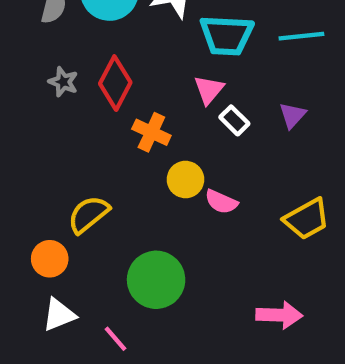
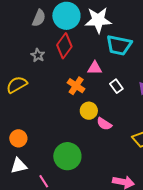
red diamond: (115, 83) -> (64, 46), moved
pink triangle: (209, 90) -> (95, 68), moved, turned 42
yellow semicircle: (88, 214) -> (17, 85), moved

